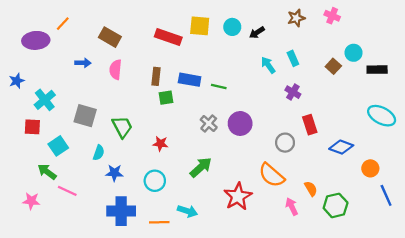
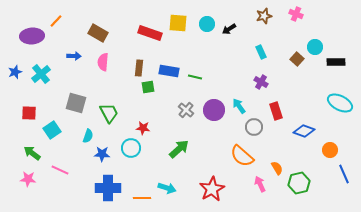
cyan arrow: (268, 65) -> (239, 106), moved
cyan cross: (45, 100) -> (41, 74), moved
green arrow: (47, 172) -> (32, 153), moved
cyan circle: (155, 181) -> (131, 148), moved
red star: (238, 196) -> (212, 189), moved

